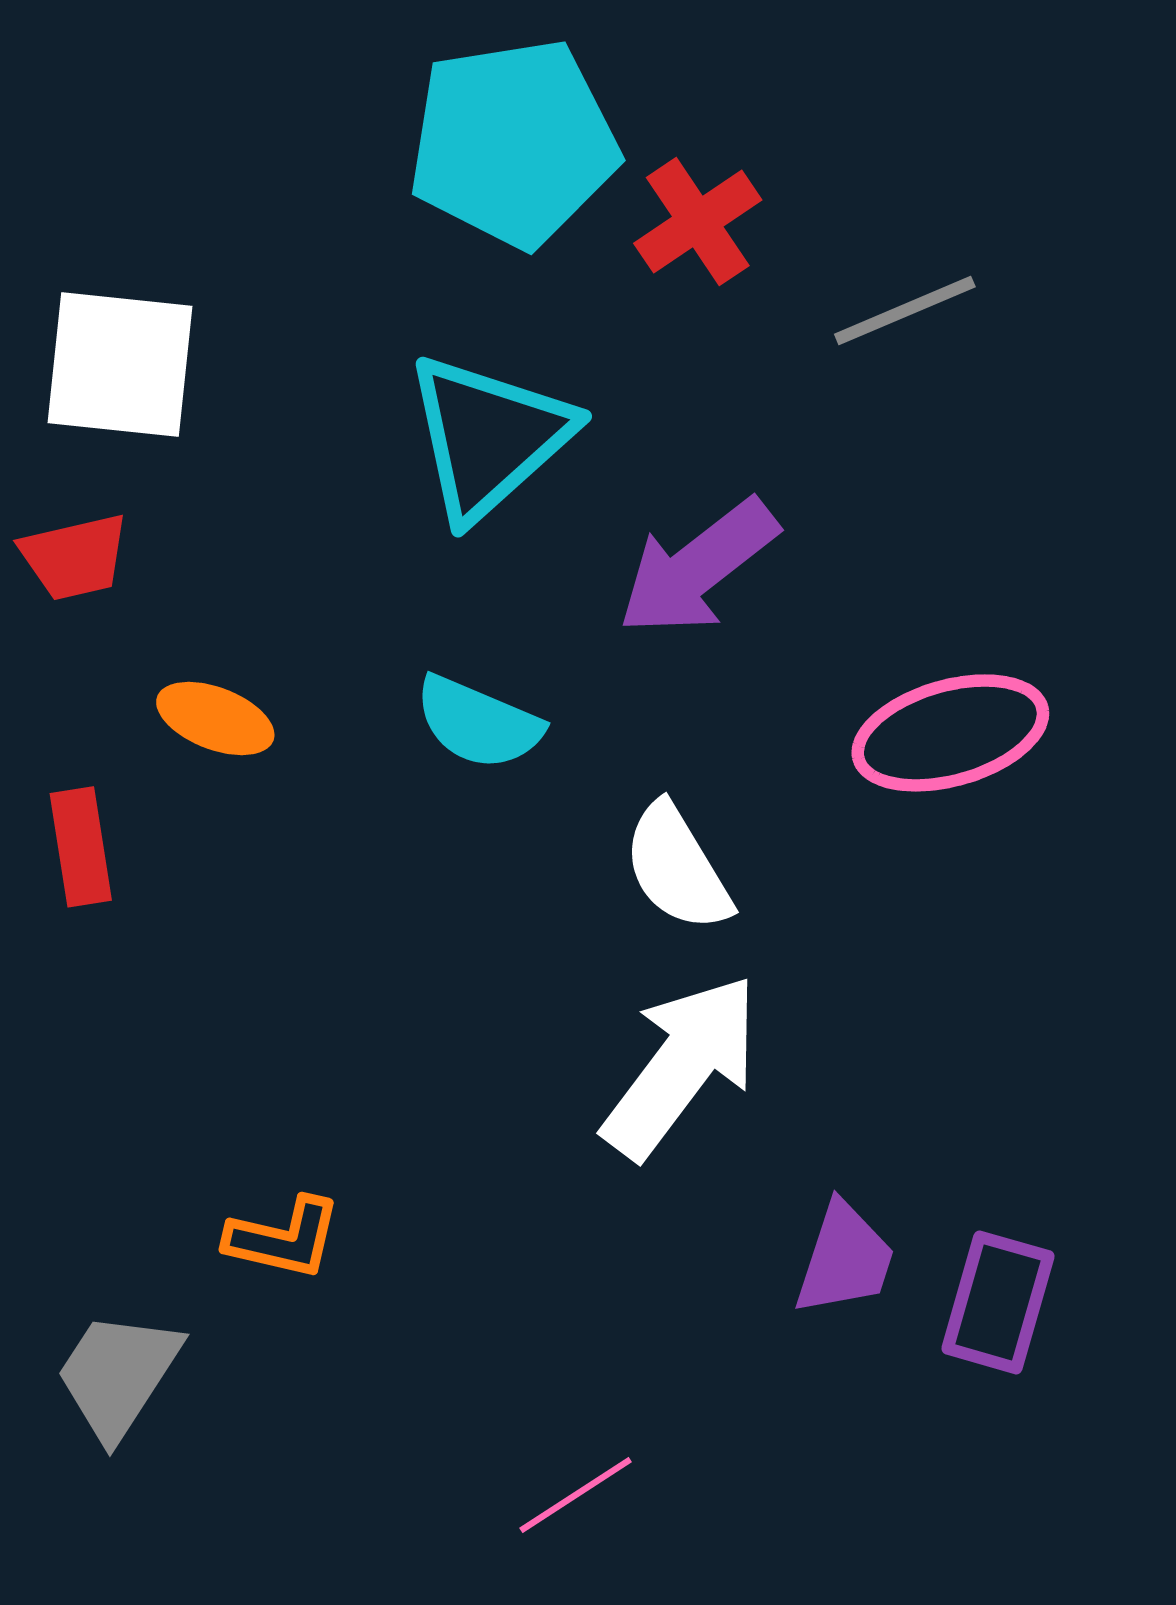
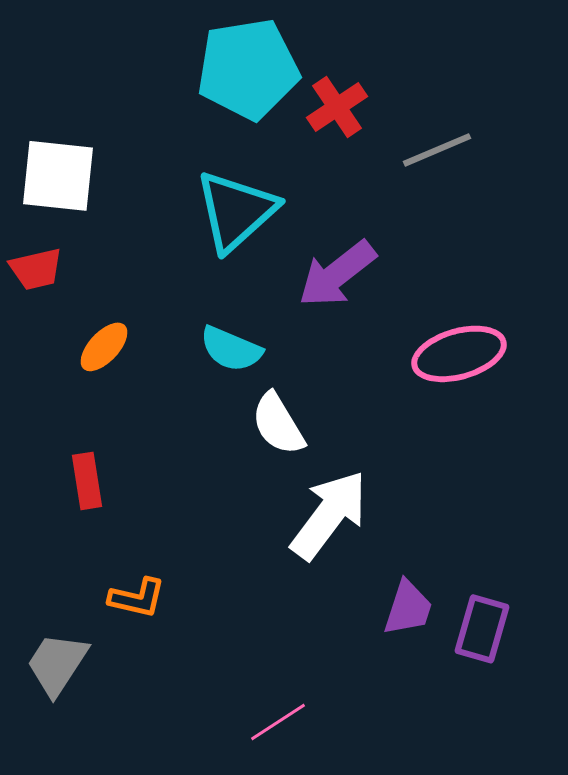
orange ellipse: (215, 718) -> (104, 347), turned -68
red rectangle: (81, 847) -> (87, 481), moved
white semicircle: (677, 868) -> (278, 424), moved

